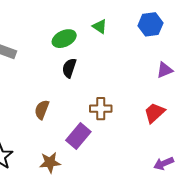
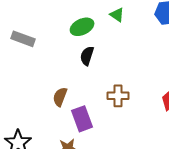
purple rectangle: (78, 136) -> (82, 119), moved, turned -60

